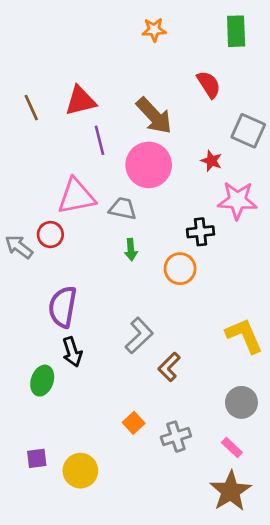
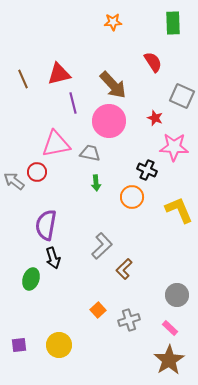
black cross: (201, 232) -> (147, 170), turned 30
yellow L-shape: (244, 336) -> (179, 210), moved
purple square: (37, 458) -> (19, 345), moved

